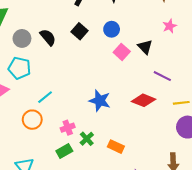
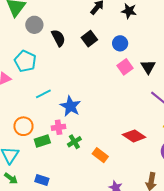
gray circle: (22, 38) -> (34, 25), moved
red diamond: (143, 100) -> (134, 136), moved
blue star: (100, 101) -> (70, 106), moved
orange circle: (32, 120) -> (23, 126), moved
green rectangle: (64, 151) -> (42, 141), moved

